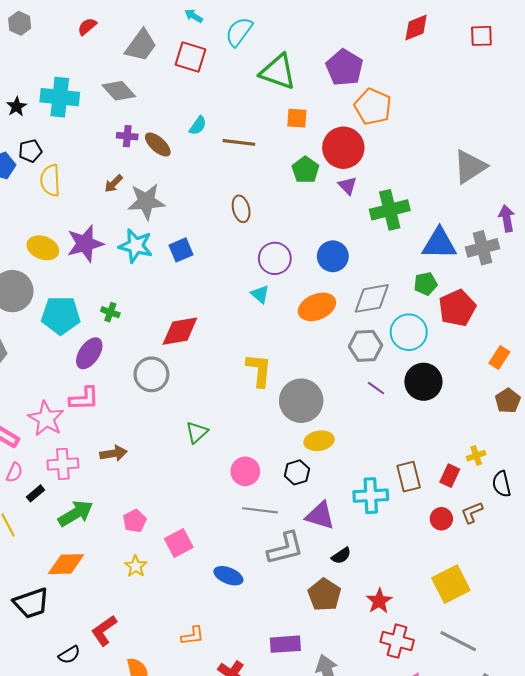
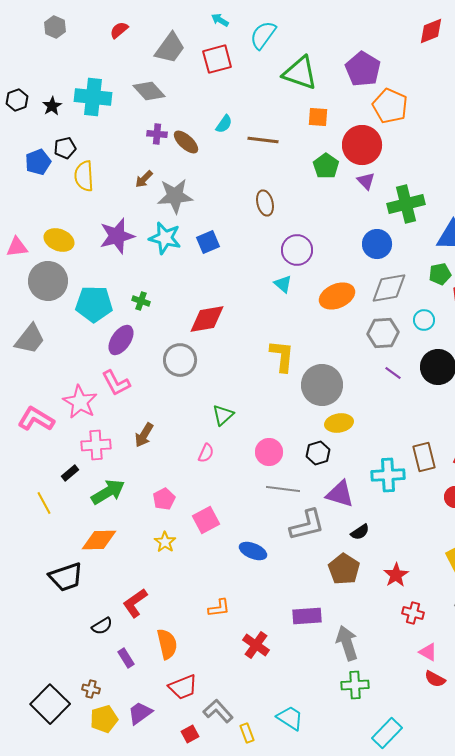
red square: (190, 57) -> (217, 59), turned -32
yellow ellipse: (43, 248) -> (59, 240), moved
blue circle: (333, 256) -> (377, 244), moved
cyan circle: (409, 332) -> (424, 320), size x0.6
pink L-shape: (84, 399) -> (116, 383), turned 64
brown arrow: (114, 453) -> (144, 435), turned 130
pink semicircle: (14, 472) -> (206, 453), moved
red cross: (397, 641) -> (413, 613), size x0.7

